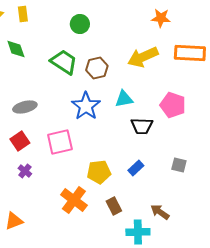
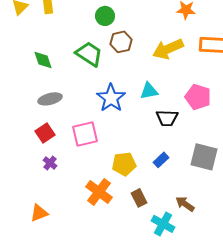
green diamond: (16, 49) -> (43, 60), moved
brown hexagon: (97, 68) -> (121, 42), moved
gray square: (179, 165) -> (204, 157), size x1.8
cyan cross: (138, 232) -> (163, 224), turned 30

